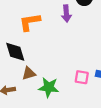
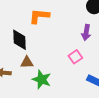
purple arrow: (66, 14) -> (86, 33), moved
pink square: (82, 77) -> (75, 57), moved, turned 32

